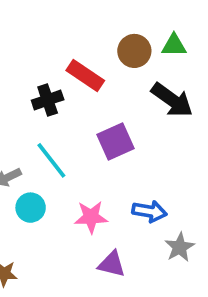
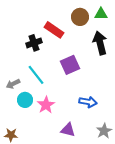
black arrow: (172, 100) -> (100, 43), turned -140
pink star: (91, 217) -> (46, 105), moved, turned -30
gray star: (180, 247) -> (104, 131), moved

